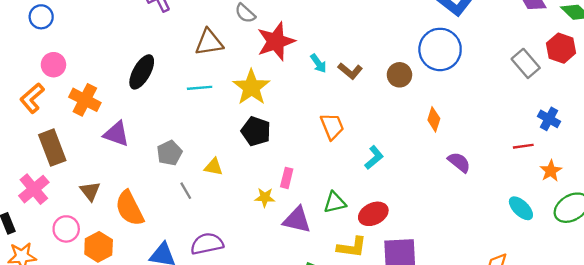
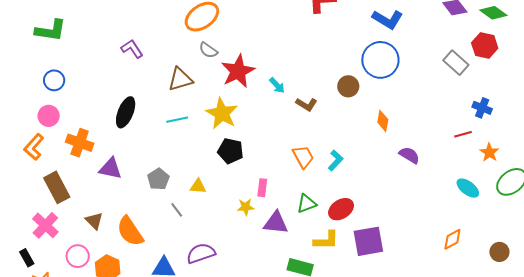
blue circle: (41, 17) -> (54, 80), moved
brown L-shape: (350, 71) -> (306, 104), moved
orange trapezoid: (332, 126) -> (303, 157), moved

